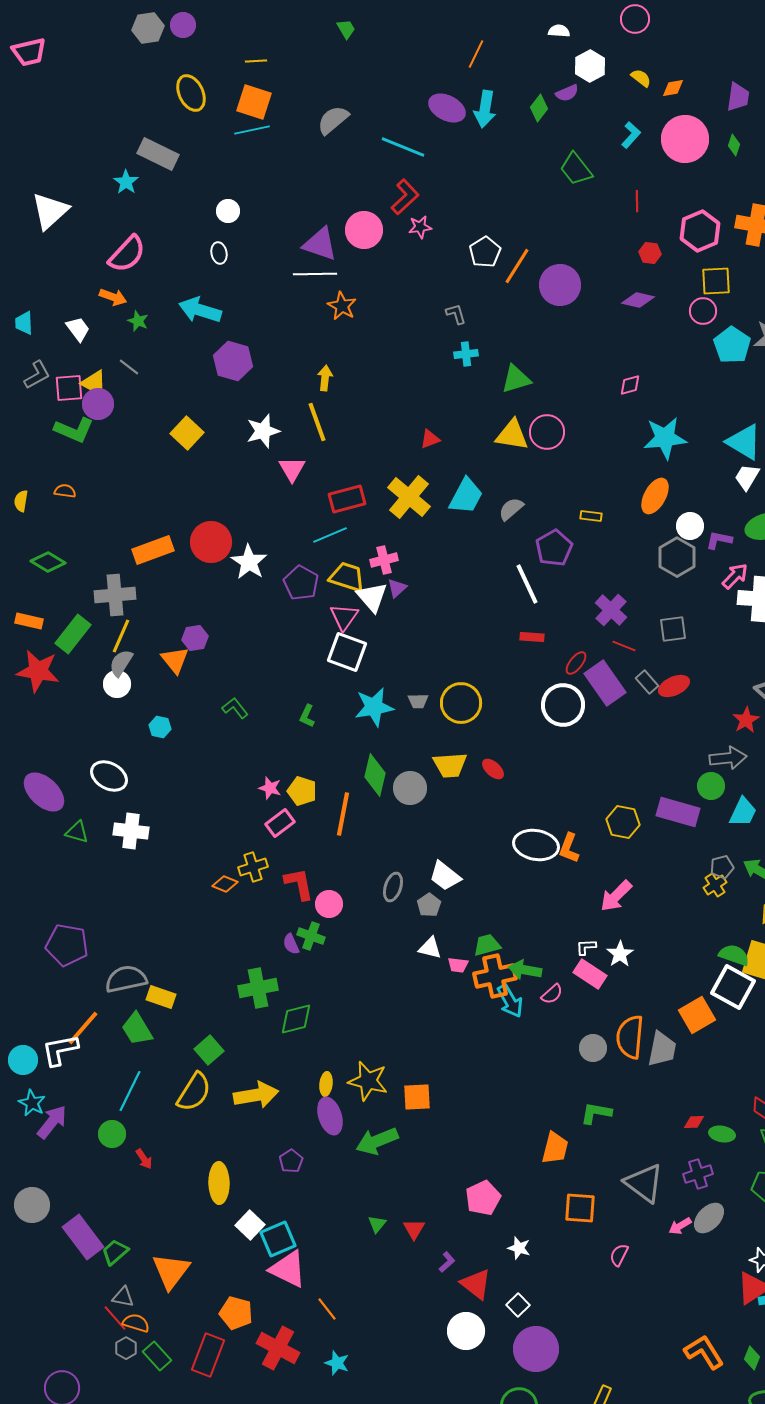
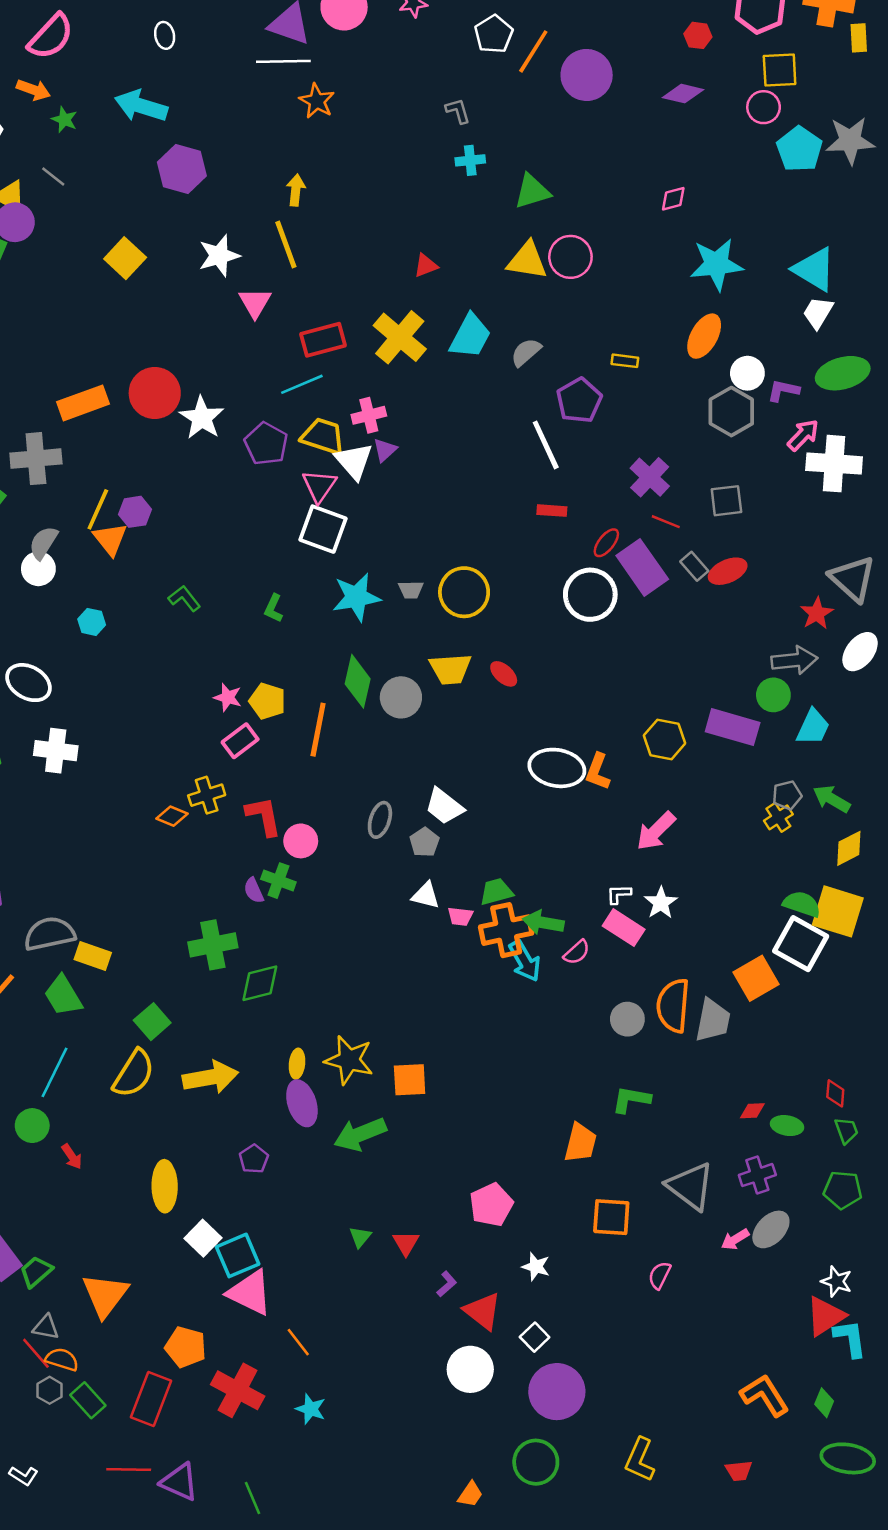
yellow line: (121, 636) -> (98, 509), moved

